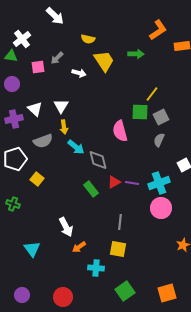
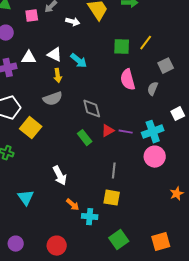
white triangle: (61, 106) -> (55, 55), turned -35
white triangle: (35, 109) -> (29, 58), turned -42
green square: (140, 112) -> (122, 47), moved
gray square: (161, 117) -> (166, 66), moved
pink semicircle: (120, 131) -> (128, 80), moved
gray semicircle: (43, 141) -> (53, 99), moved
cyan arrow: (76, 147) -> (79, 61), moved
yellow square: (37, 179) -> (31, 128), size x1.5
orange arrow: (79, 247) -> (73, 205), moved, turned -104

